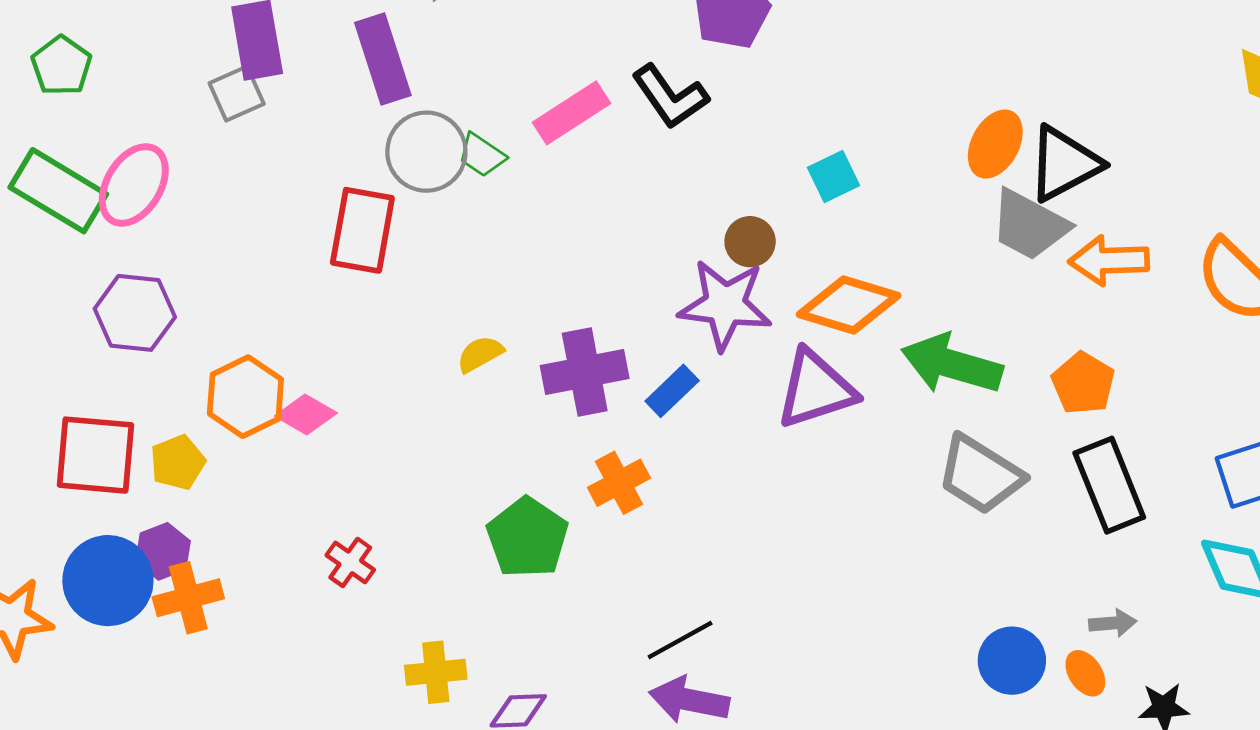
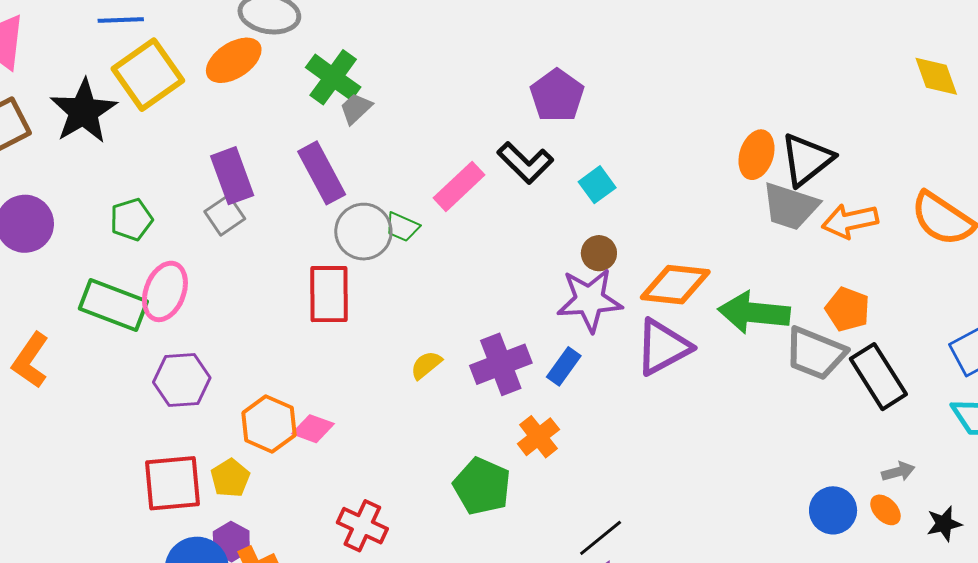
green pentagon: (61, 66) -> (131, 220), moved, turned 30
cyan square: (833, 176) -> (597, 185), moved
gray trapezoid: (980, 475) -> (815, 353), moved
red cross: (350, 562) -> (362, 526), size x1.4

